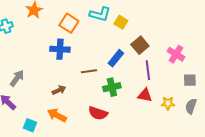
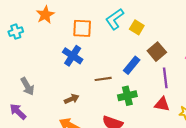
cyan L-shape: (100, 14) -> (115, 19), turned 130
orange square: (69, 23) -> (82, 28), turned -30
blue cross: (60, 49) -> (73, 56), turned 30
gray arrow: (17, 78) -> (27, 86), turned 114

